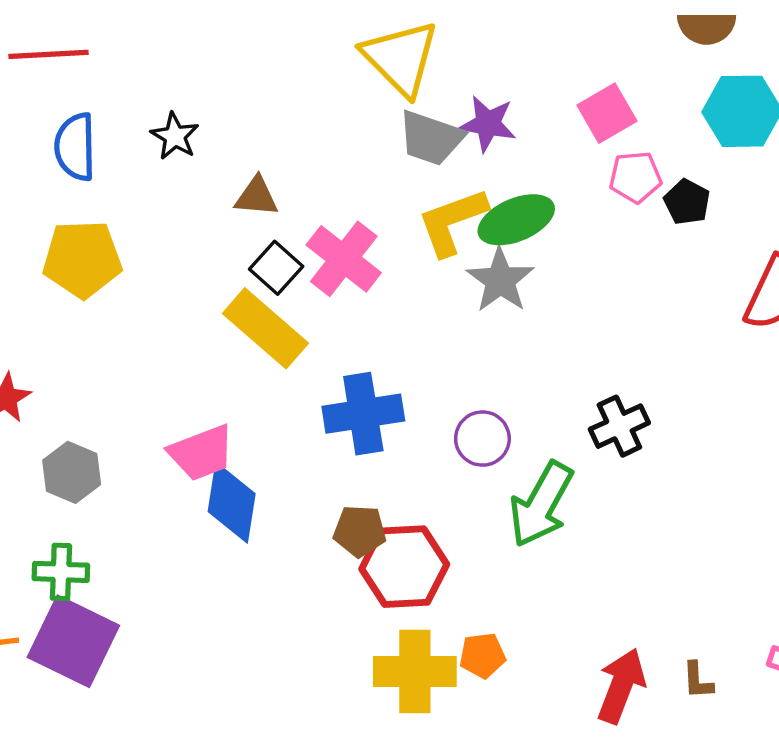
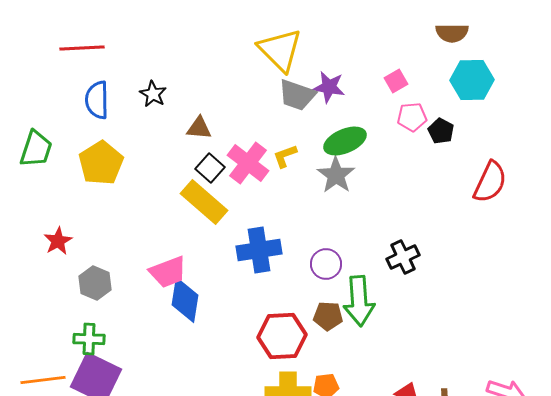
pink square: (607, 113) -> (396, 81), size x0.7
yellow L-shape: (452, 222) -> (285, 156), moved, size x0.6
yellow pentagon: (82, 259) -> (101, 163), turned -30
green arrow: (541, 504) -> (359, 301), turned -33
brown pentagon: (360, 531) -> (328, 316), moved

